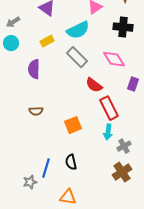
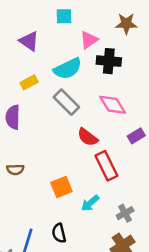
black cross: (123, 27) -> (109, 61), moved
purple rectangle: (133, 84) -> (136, 136), turned 40
cyan arrow: (108, 132) -> (90, 203), moved, turned 42

